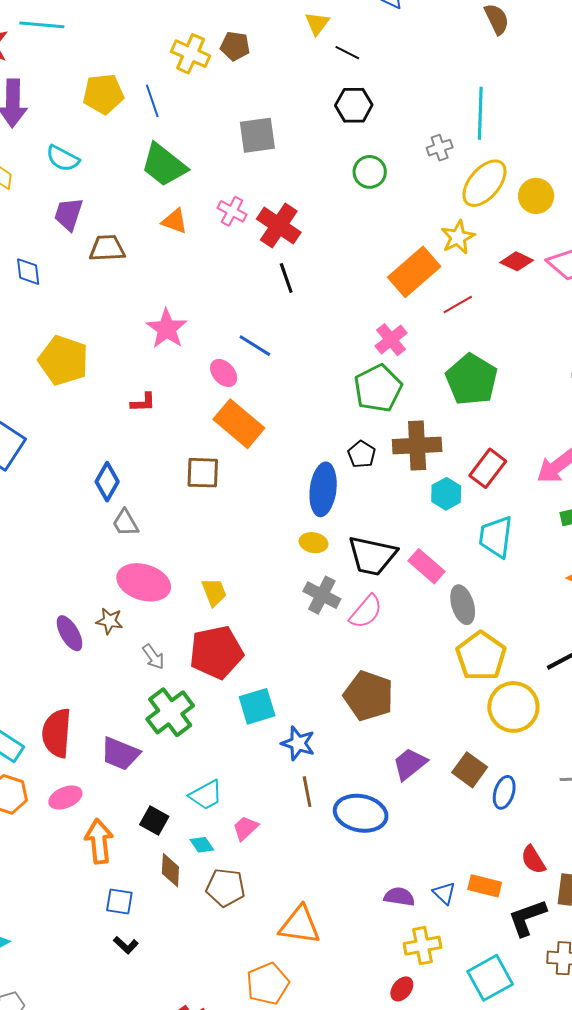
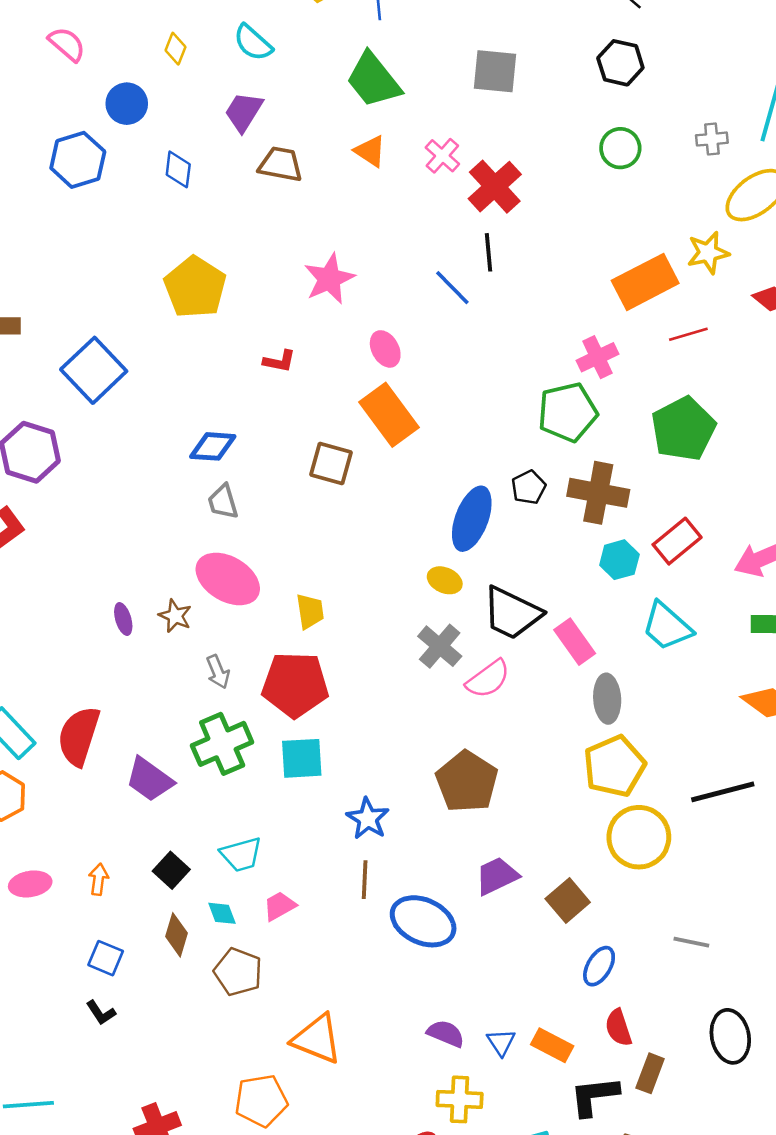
blue line: (255, 346) -> (452, 288), moved
blue diamond: (107, 482) -> (213, 446), turned 51
cyan trapezoid: (496, 537) -> (667, 626), turned -69
purple ellipse: (70, 633) -> (123, 619), size x0.7
cyan square: (257, 706) -> (302, 758), moved
blue ellipse: (504, 792) -> (599, 966), moved
pink ellipse: (65, 798) -> (30, 884), moved
orange arrow: (99, 841) -> (99, 879), size x0.6

